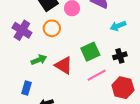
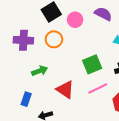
purple cross: (22, 30) -> (23, 40), turned -30
red triangle: (64, 65) -> (65, 90), moved

